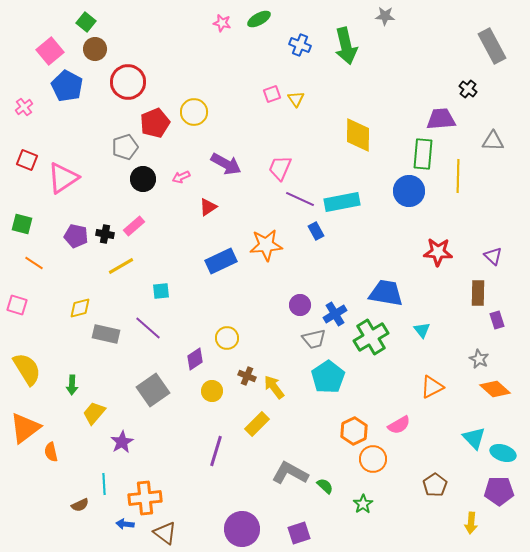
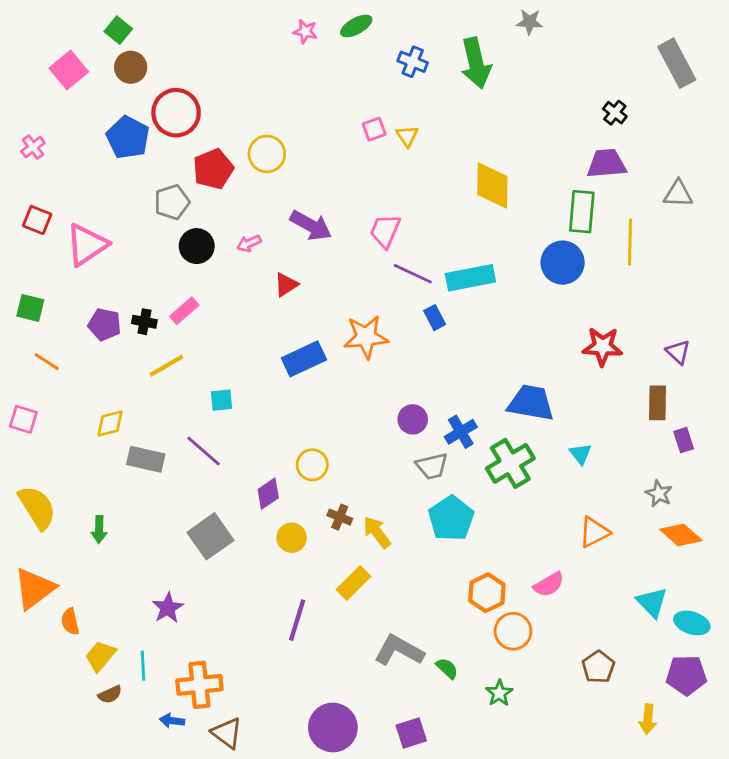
blue pentagon: (67, 86) -> (128, 137), moved
black cross: (468, 89) -> (615, 113), moved
yellow trapezoid: (94, 413) -> (100, 656), moved

